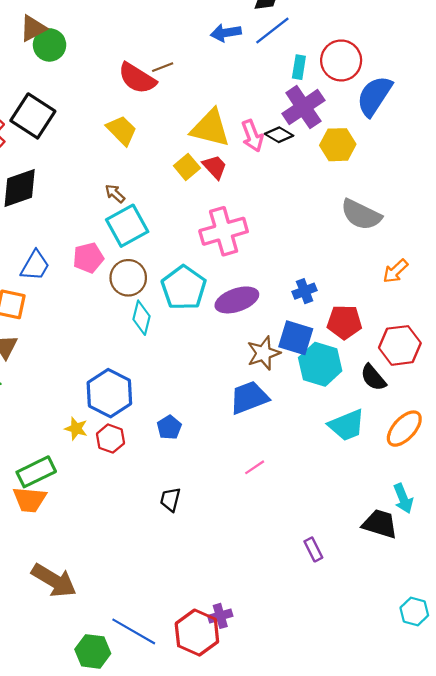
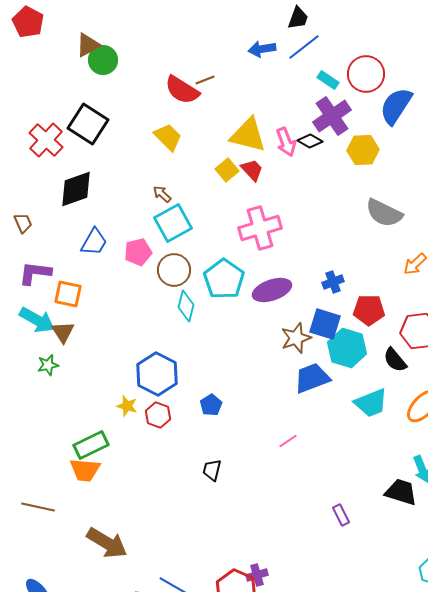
cyan rectangle: (299, 67) -> (328, 80), turned -65
blue trapezoid: (35, 266) -> (94, 242), moved
blue trapezoid: (249, 398) -> (312, 378), moved

